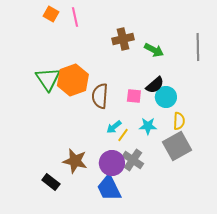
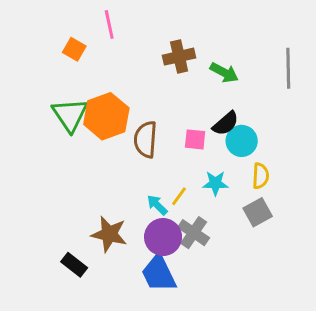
orange square: (51, 14) -> (74, 49), moved
cyan arrow: (114, 127) -> (157, 205), moved, turned 84
gray square: (177, 146) -> (258, 212), size x0.7

